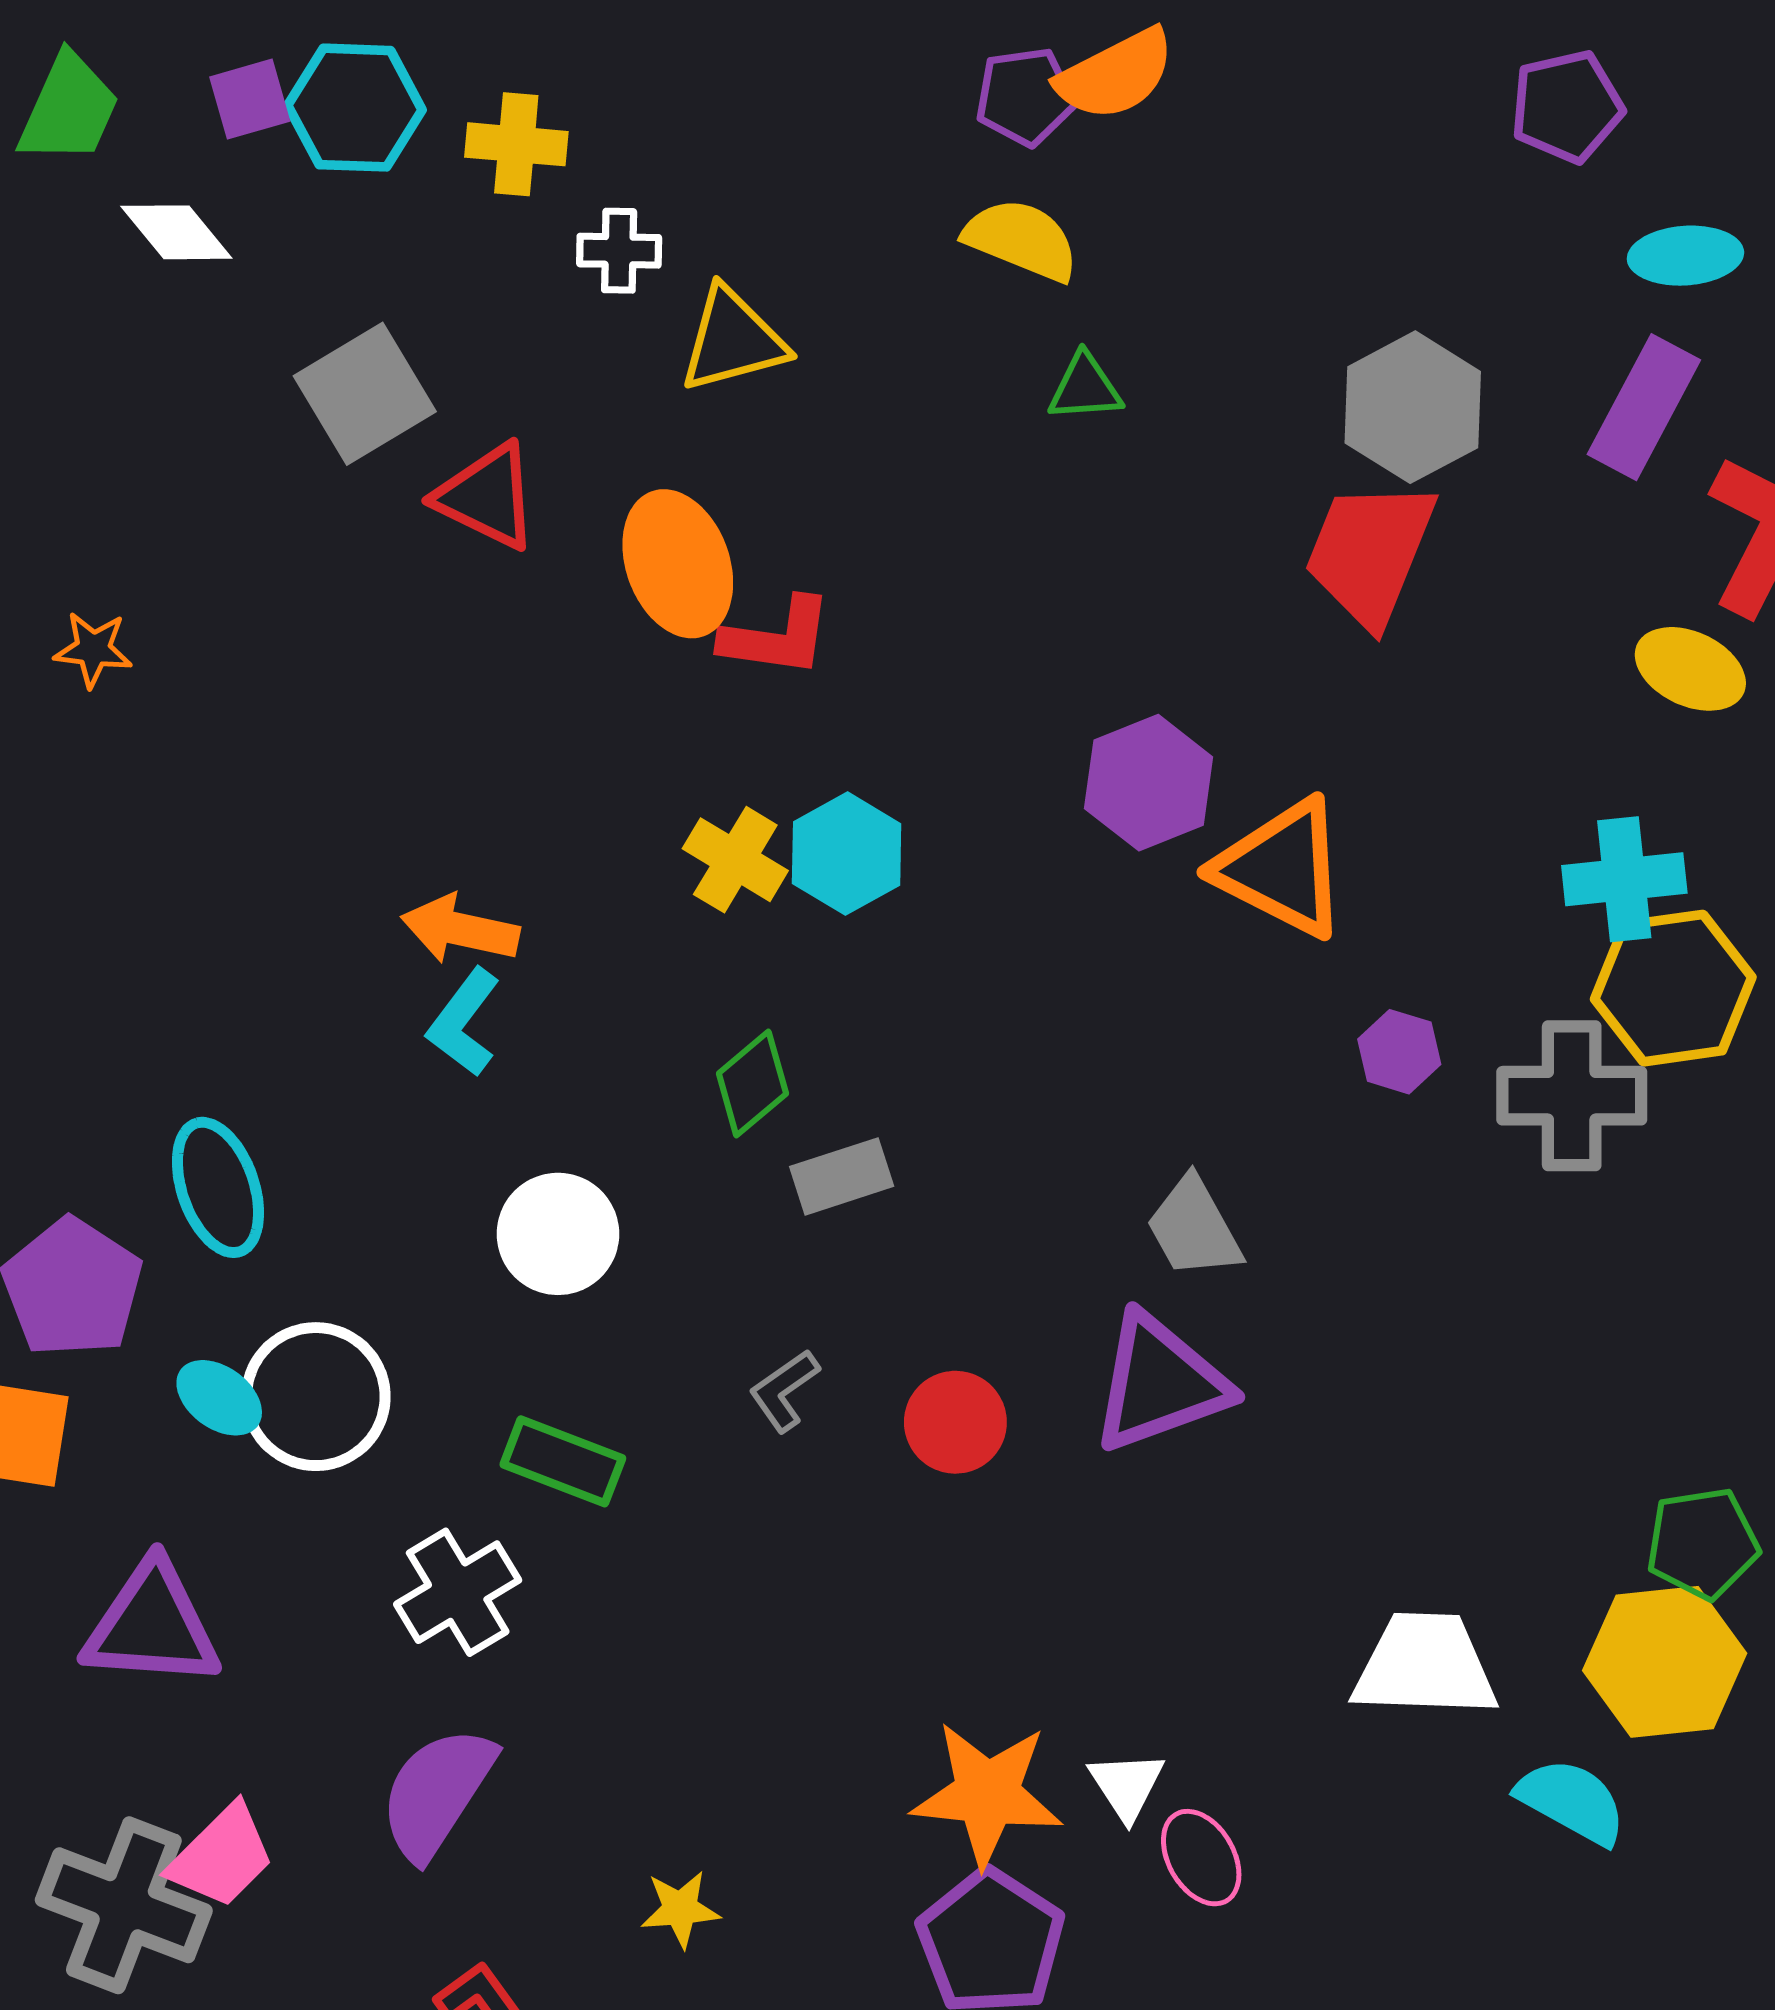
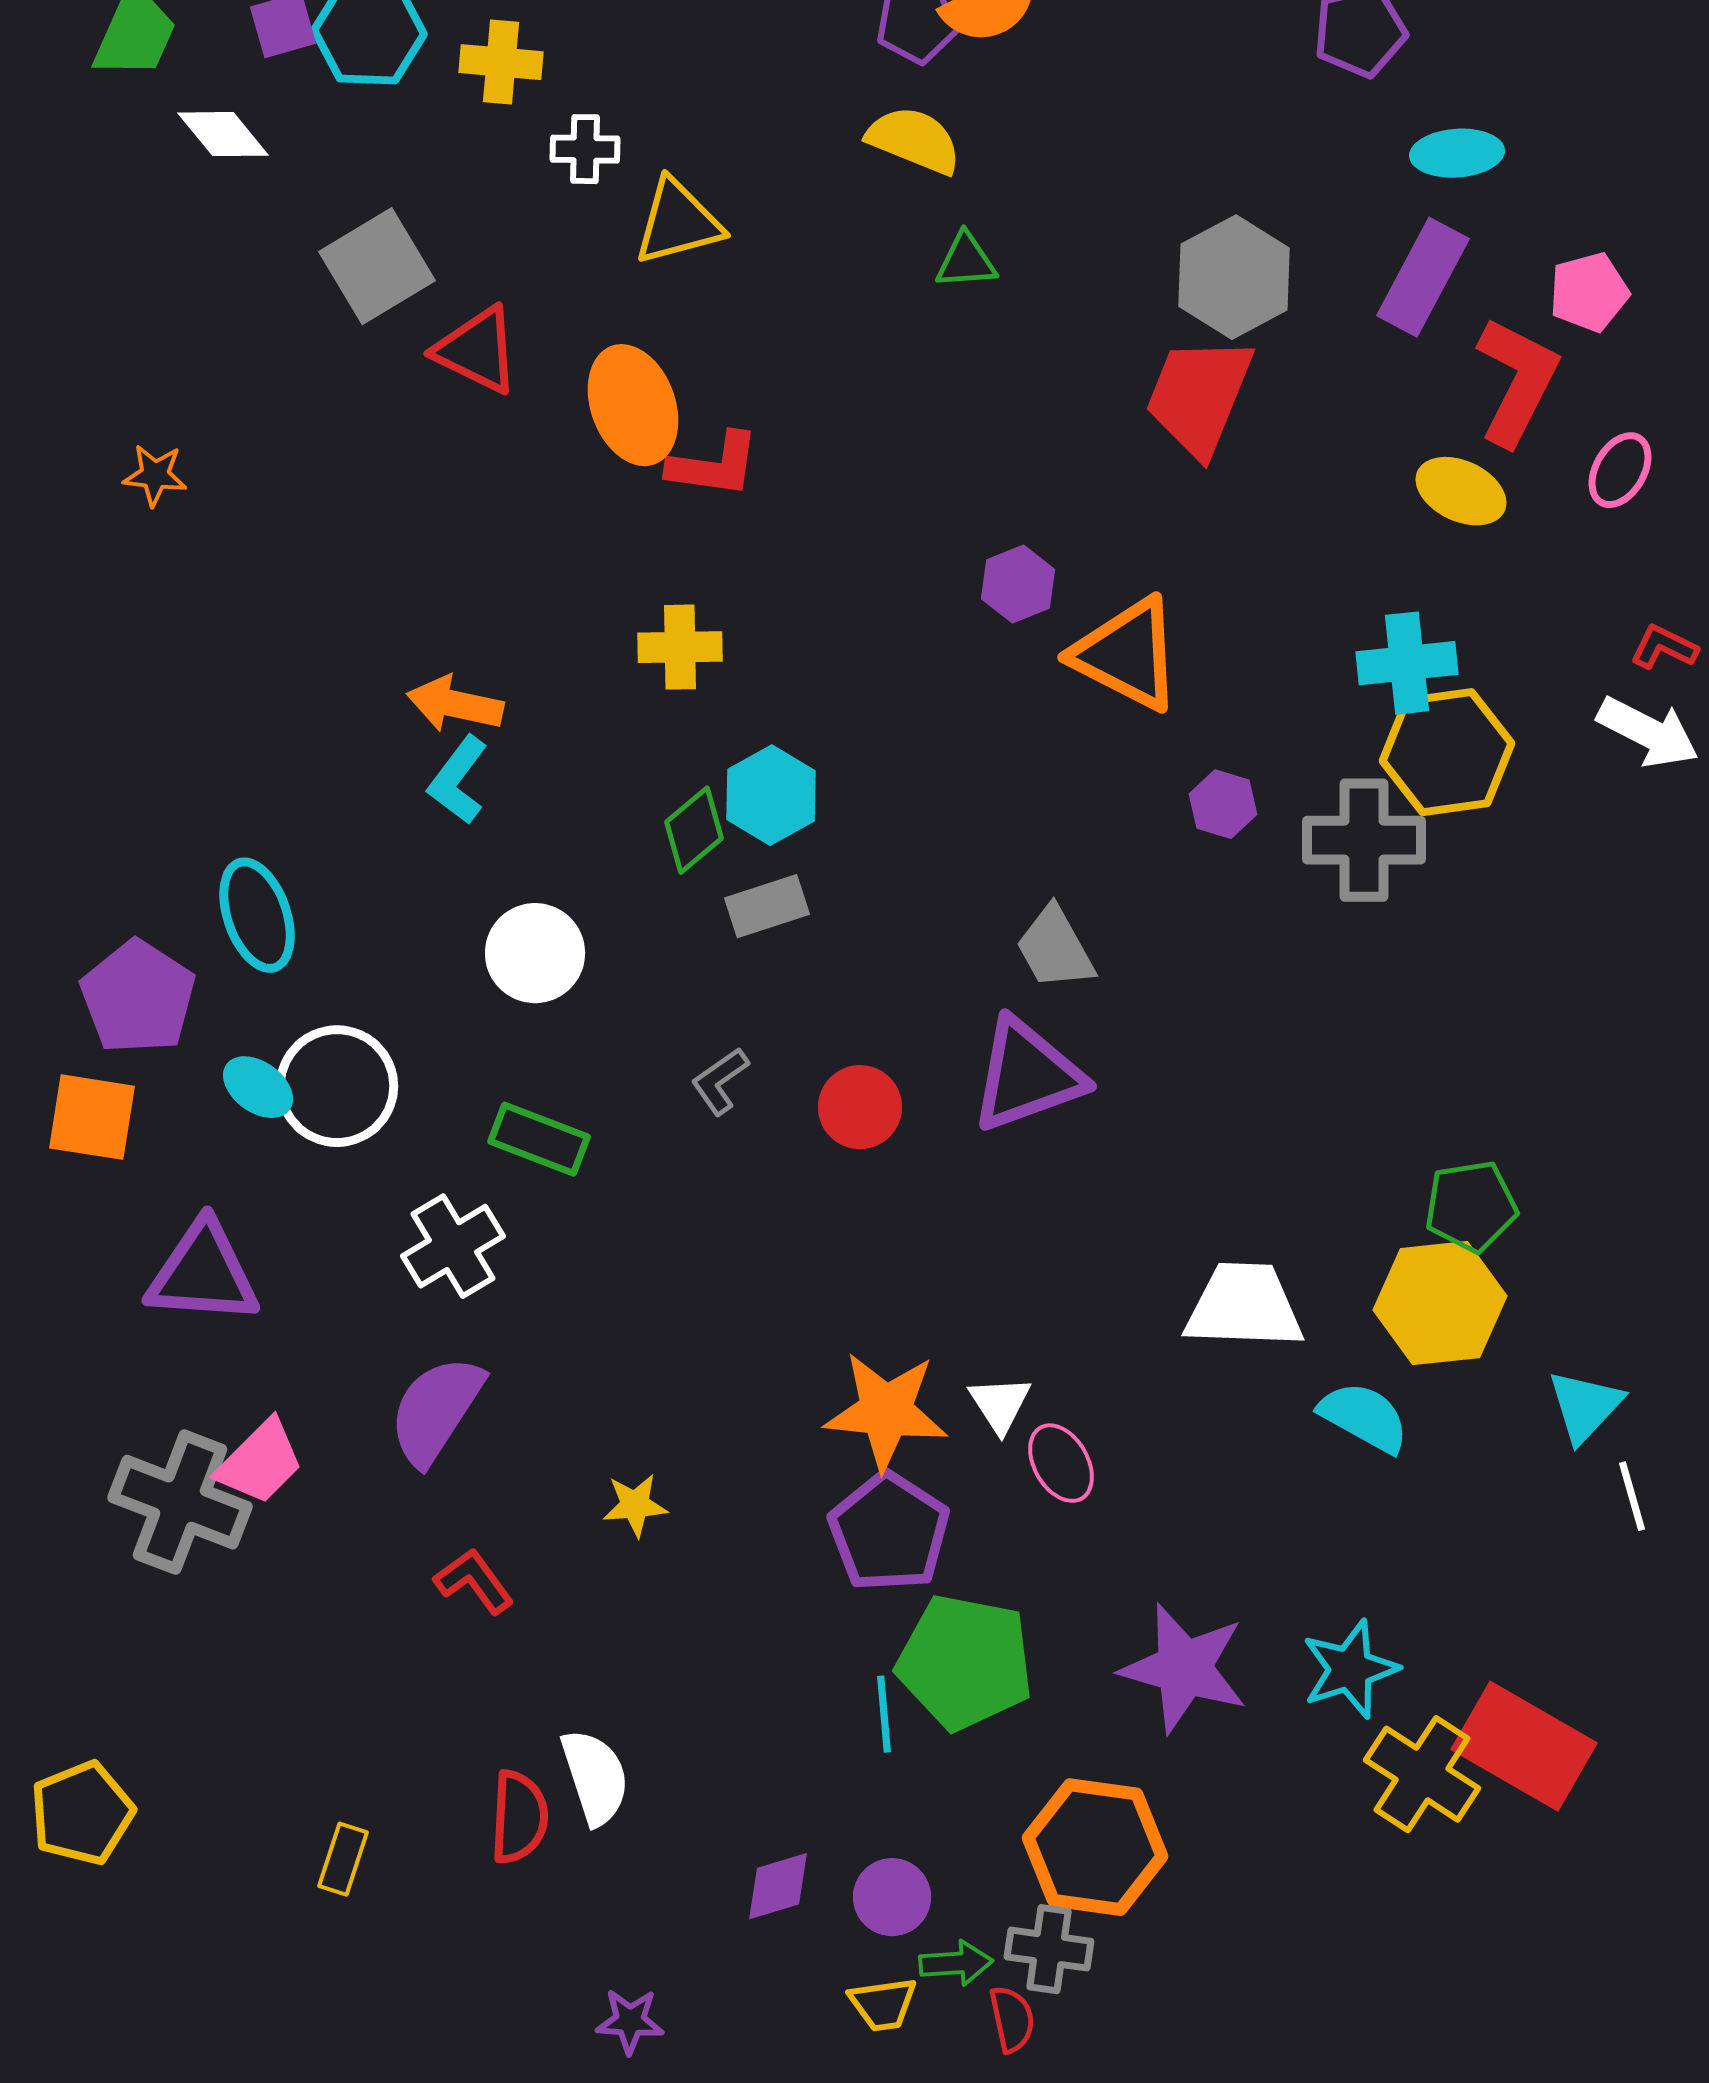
purple hexagon: (1149, 783) -> (1018, 584), size x0.7
cyan hexagon: (847, 854) -> (771, 795), moved
yellow cross: (735, 860) -> (680, 647), turned -32

